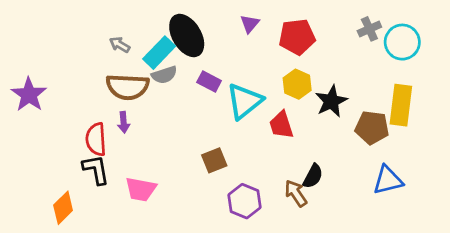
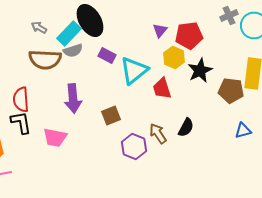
purple triangle: (250, 24) -> (160, 30), moved
red pentagon: (297, 37) -> (189, 36), moved
purple arrow: (124, 122) -> (73, 98), moved, size x1.8
blue triangle: (388, 180) -> (243, 130), size x0.7
brown arrow: (296, 193) -> (158, 134), moved

